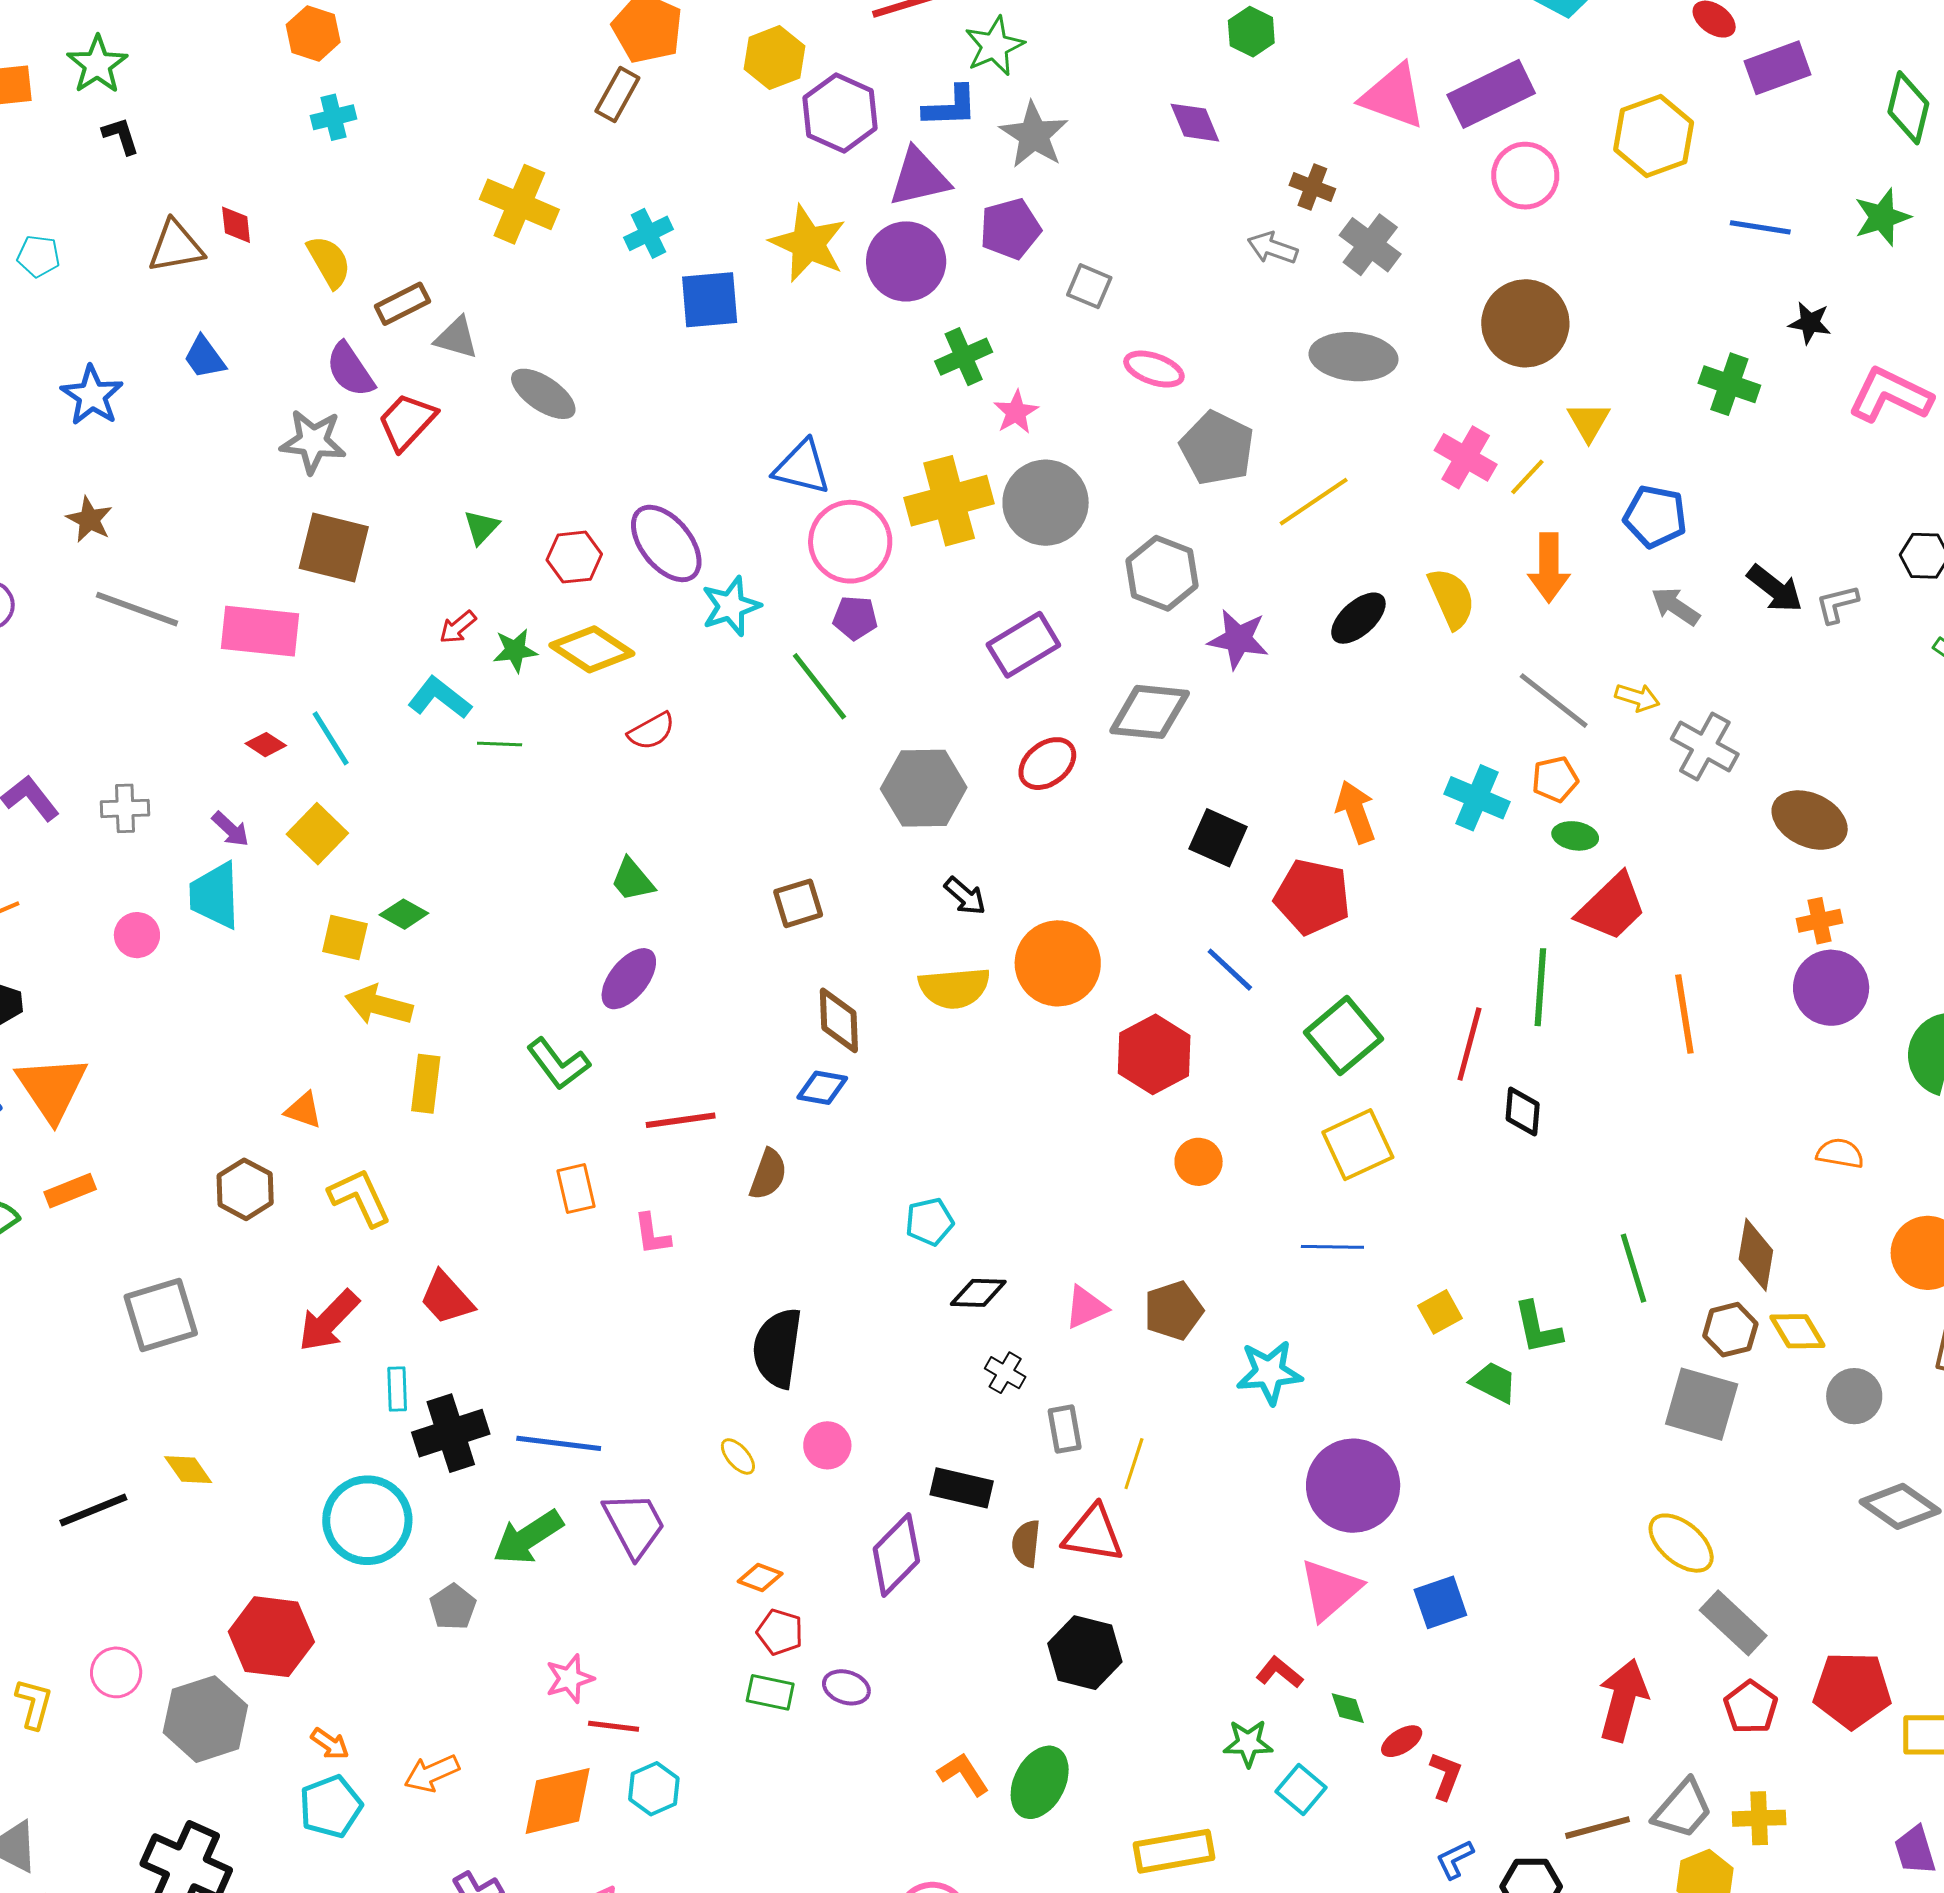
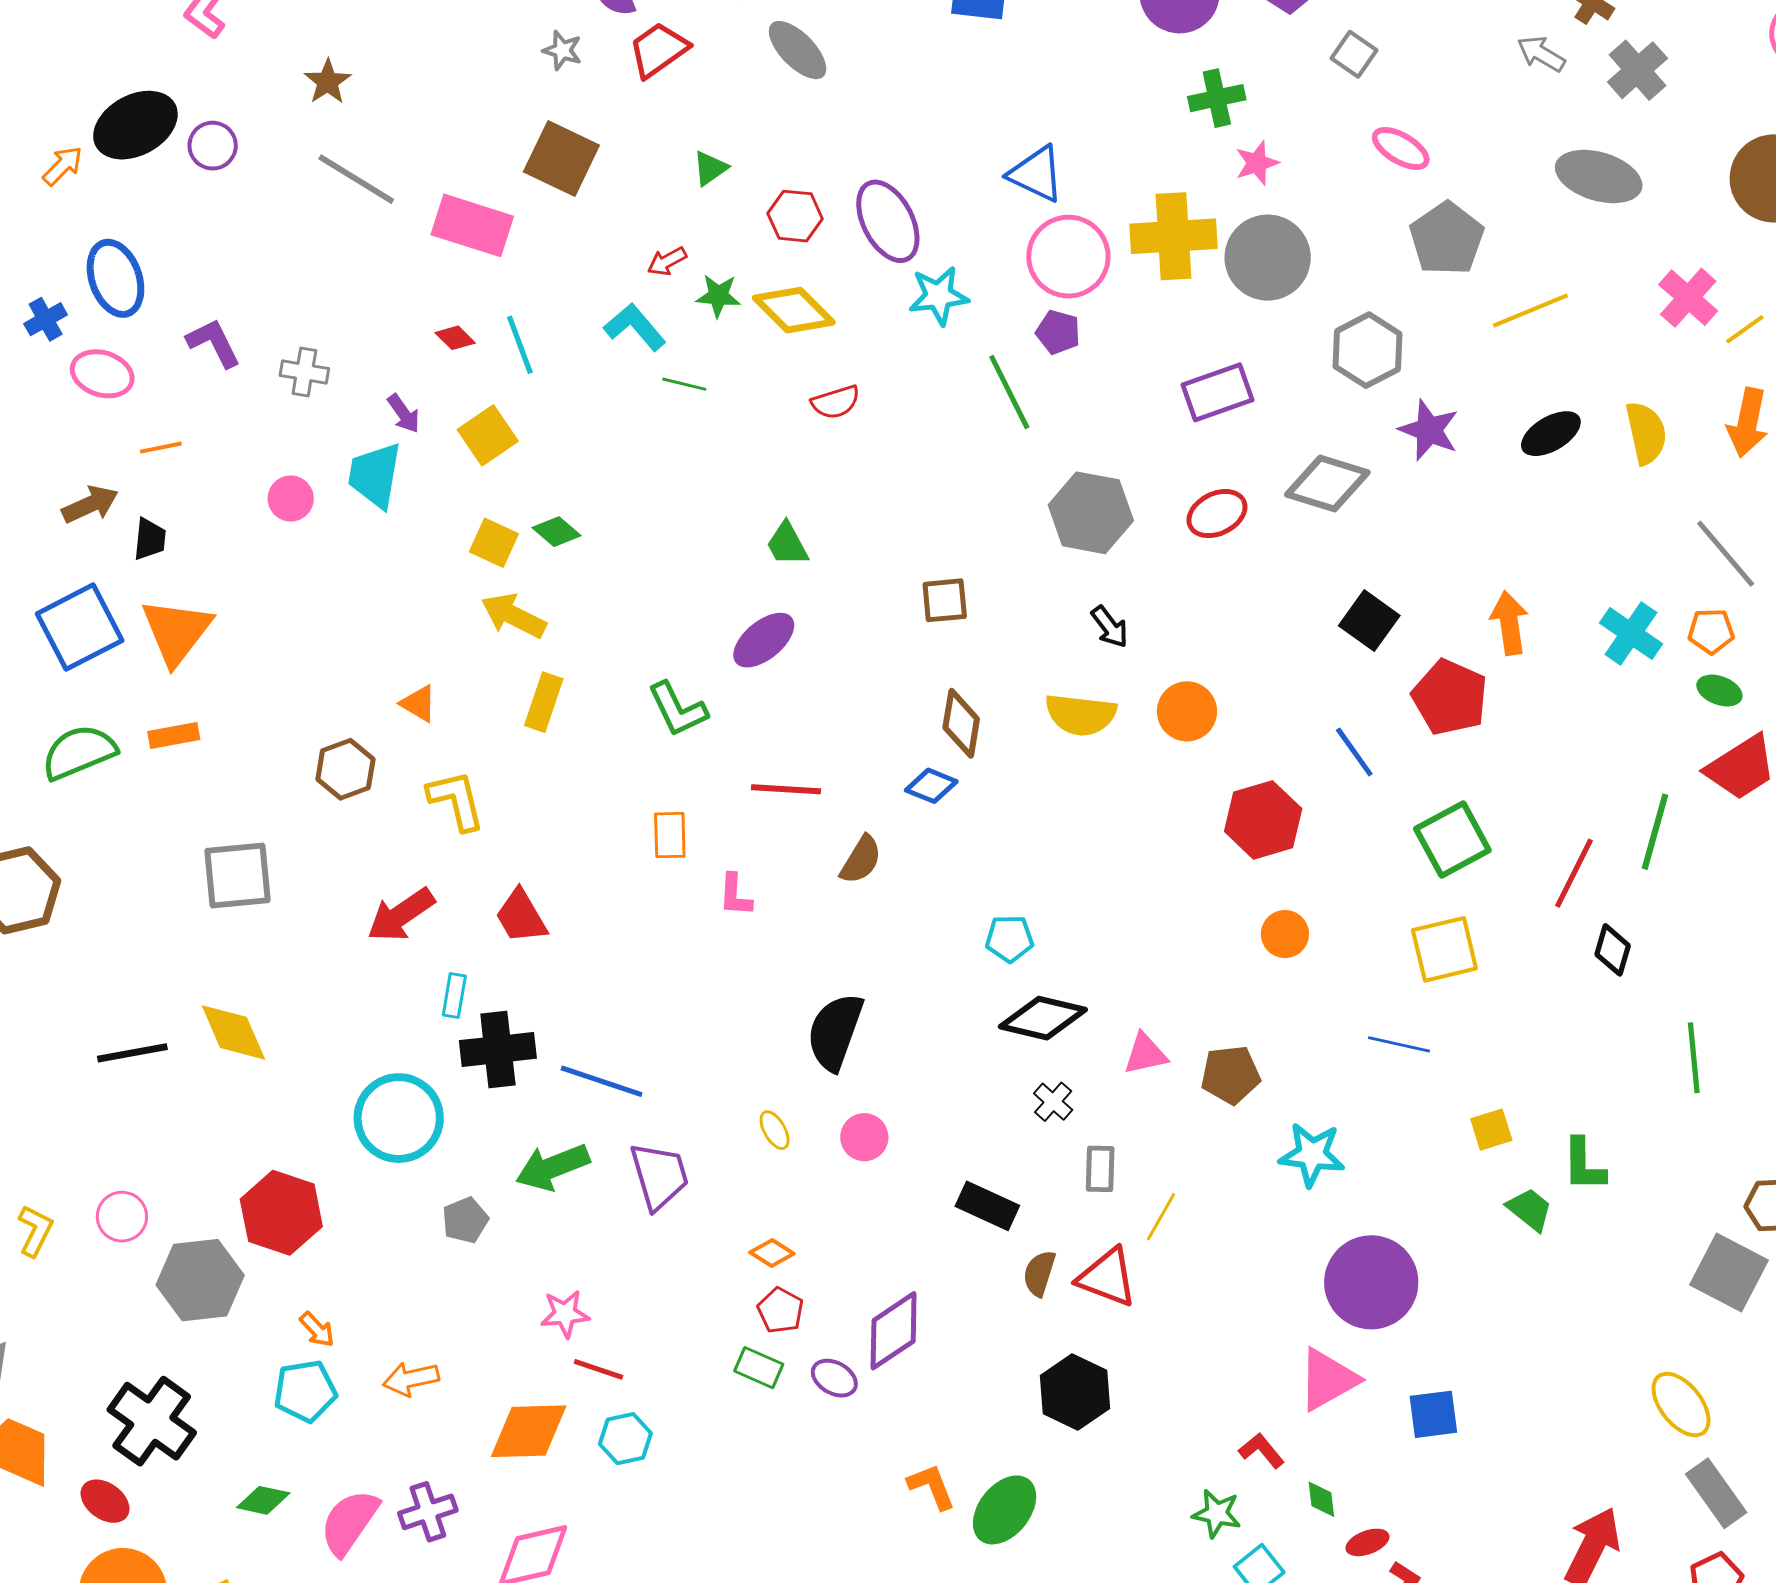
gray star: (313, 441) -> (562, 50), size x0.6
orange circle: (1058, 963) -> (1187, 711), size x0.7
green line: (1633, 1268) -> (1694, 1058), moved
black diamond: (978, 1293) -> (1043, 1018), size x1.5
yellow diamond: (188, 1470) -> (233, 1032), size x1.5
purple diamond: (896, 1555) -> (894, 1331), moved

